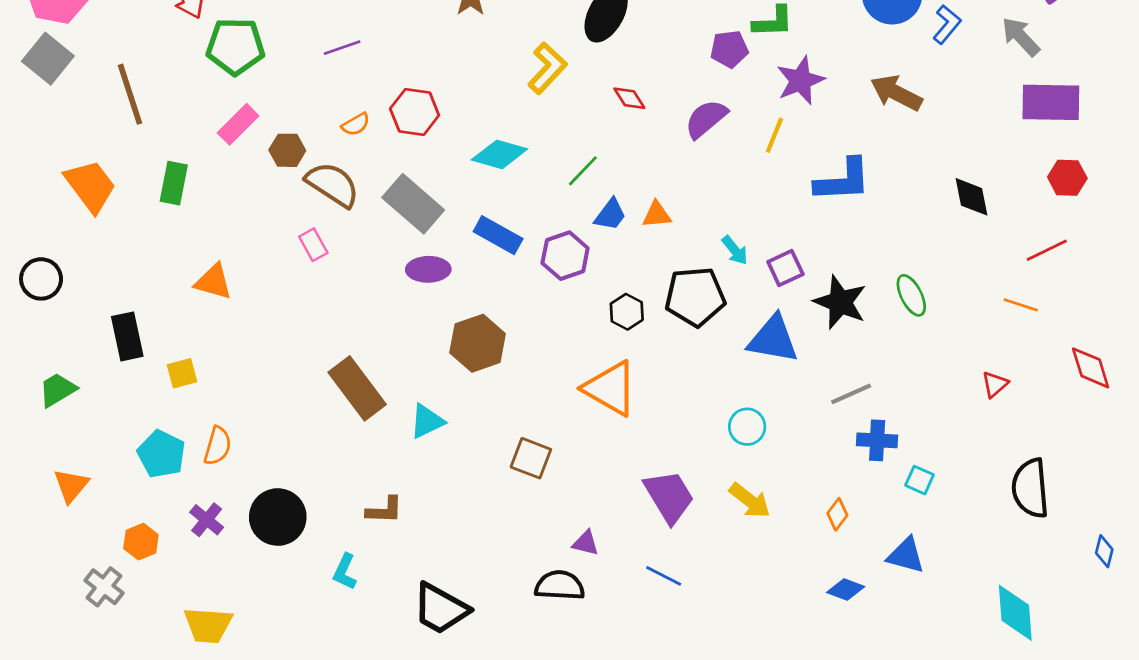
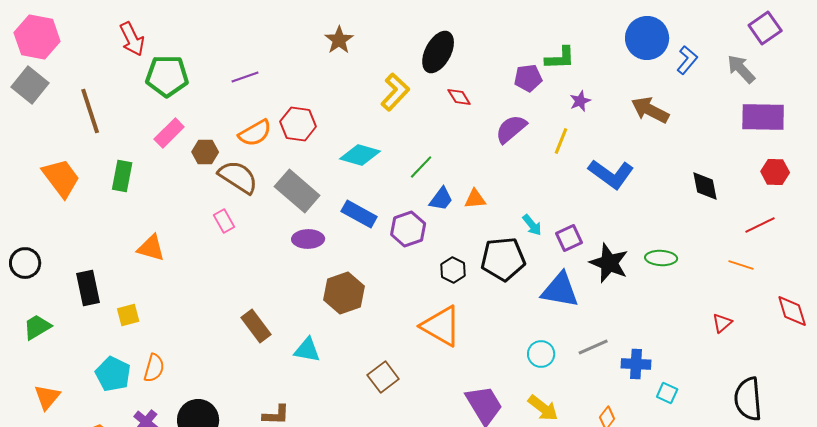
purple star: (800, 81) -> (580, 101), size x0.6
red diamond: (629, 98) -> (459, 97), moved
orange semicircle: (356, 124) -> (255, 133), size x1.6
blue L-shape: (843, 180) -> (611, 174), turned 39
black circle: (41, 279) -> (25, 263), moved
green ellipse: (911, 295) -> (661, 258), turned -60
brown rectangle: (357, 388) -> (256, 326), size x0.7
gray line: (851, 394) -> (593, 347), moved
cyan triangle: (427, 421) -> (307, 350), turned 36
brown square: (531, 458) -> (383, 377), turned 32

